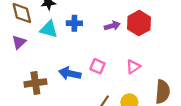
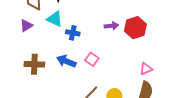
blue cross: (74, 23) -> (73, 33), moved
pink triangle: (133, 67) -> (146, 69), moved

